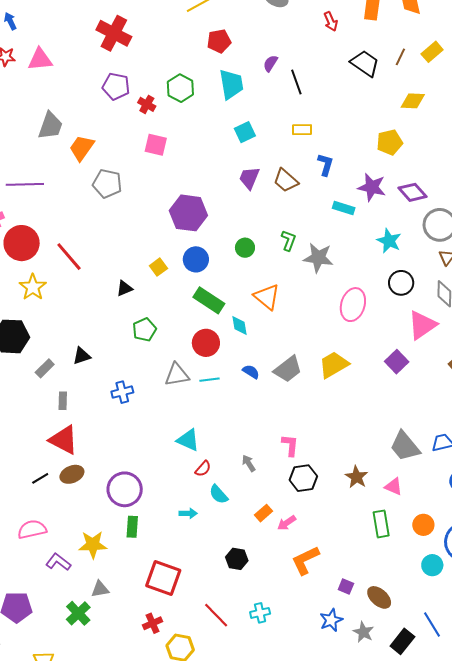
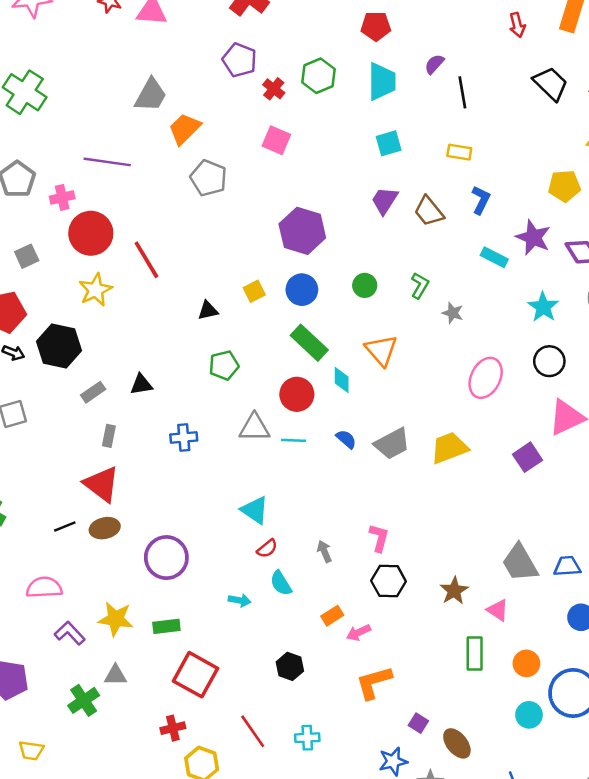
gray star: (318, 258) -> (453, 313), size x0.6
green rectangle: (132, 527) -> (166, 626), moved, turned 70

